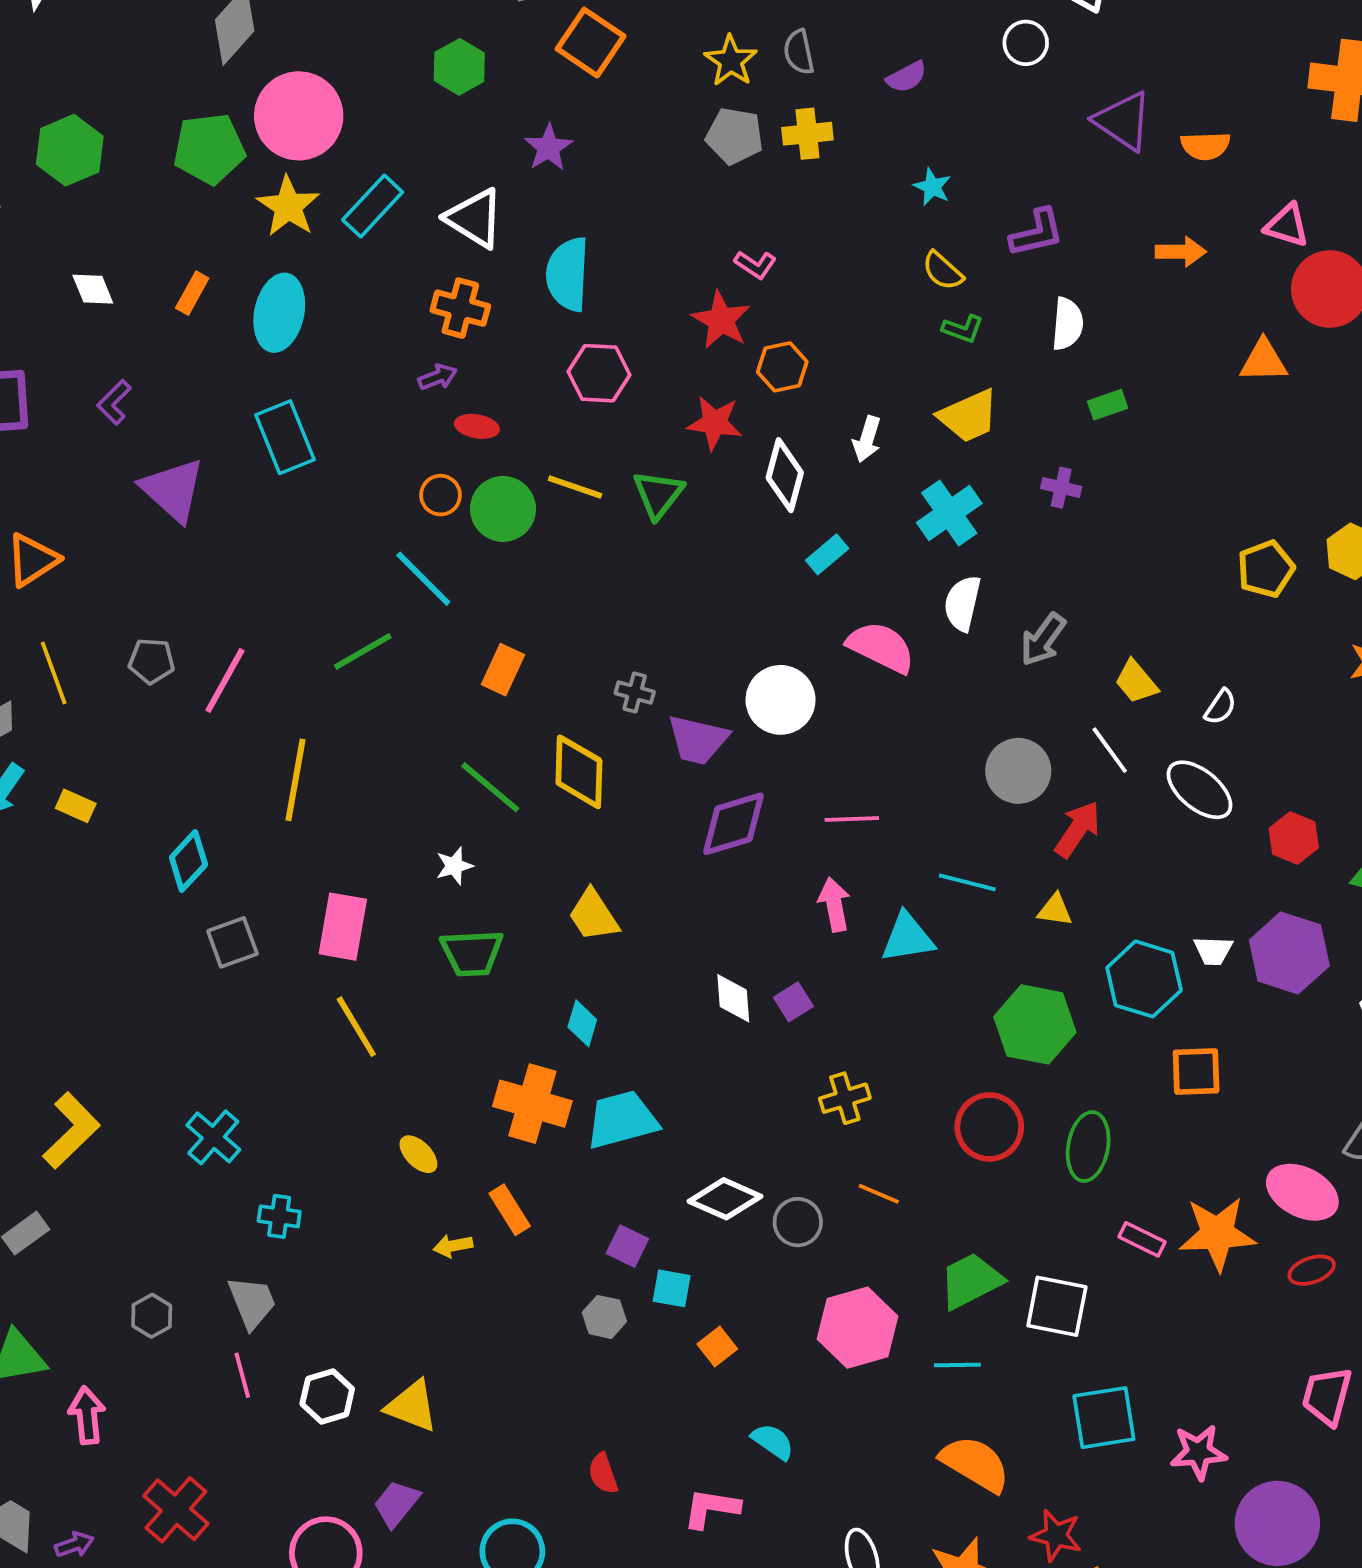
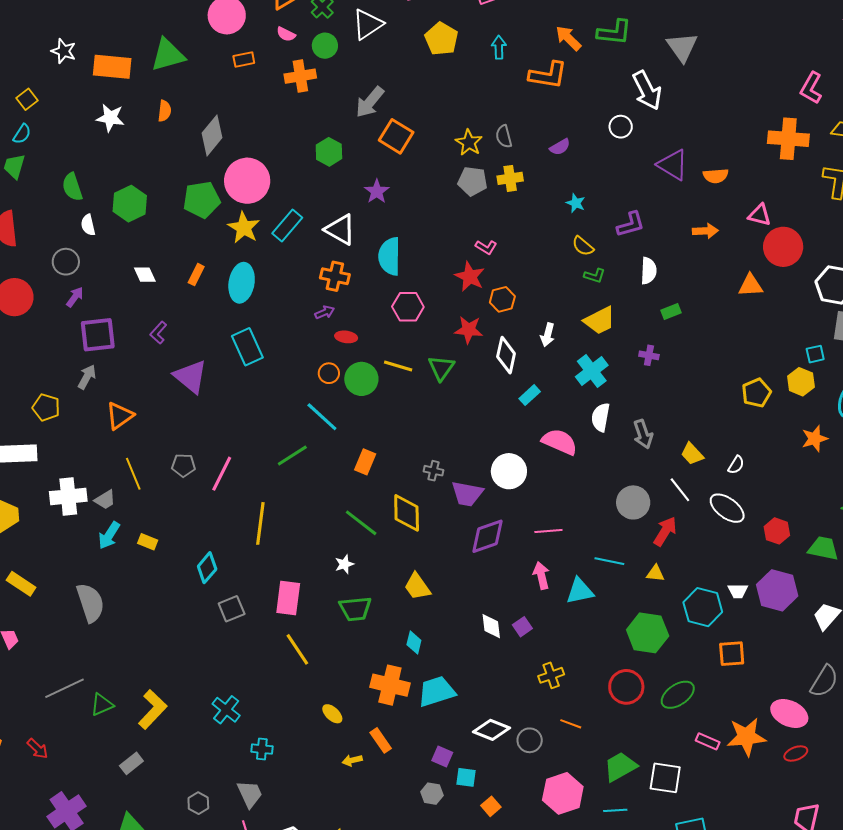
gray arrow: (1043, 640) -> (643, 434), turned -52
green ellipse: (1088, 1147) -> (678, 695), turned 48

